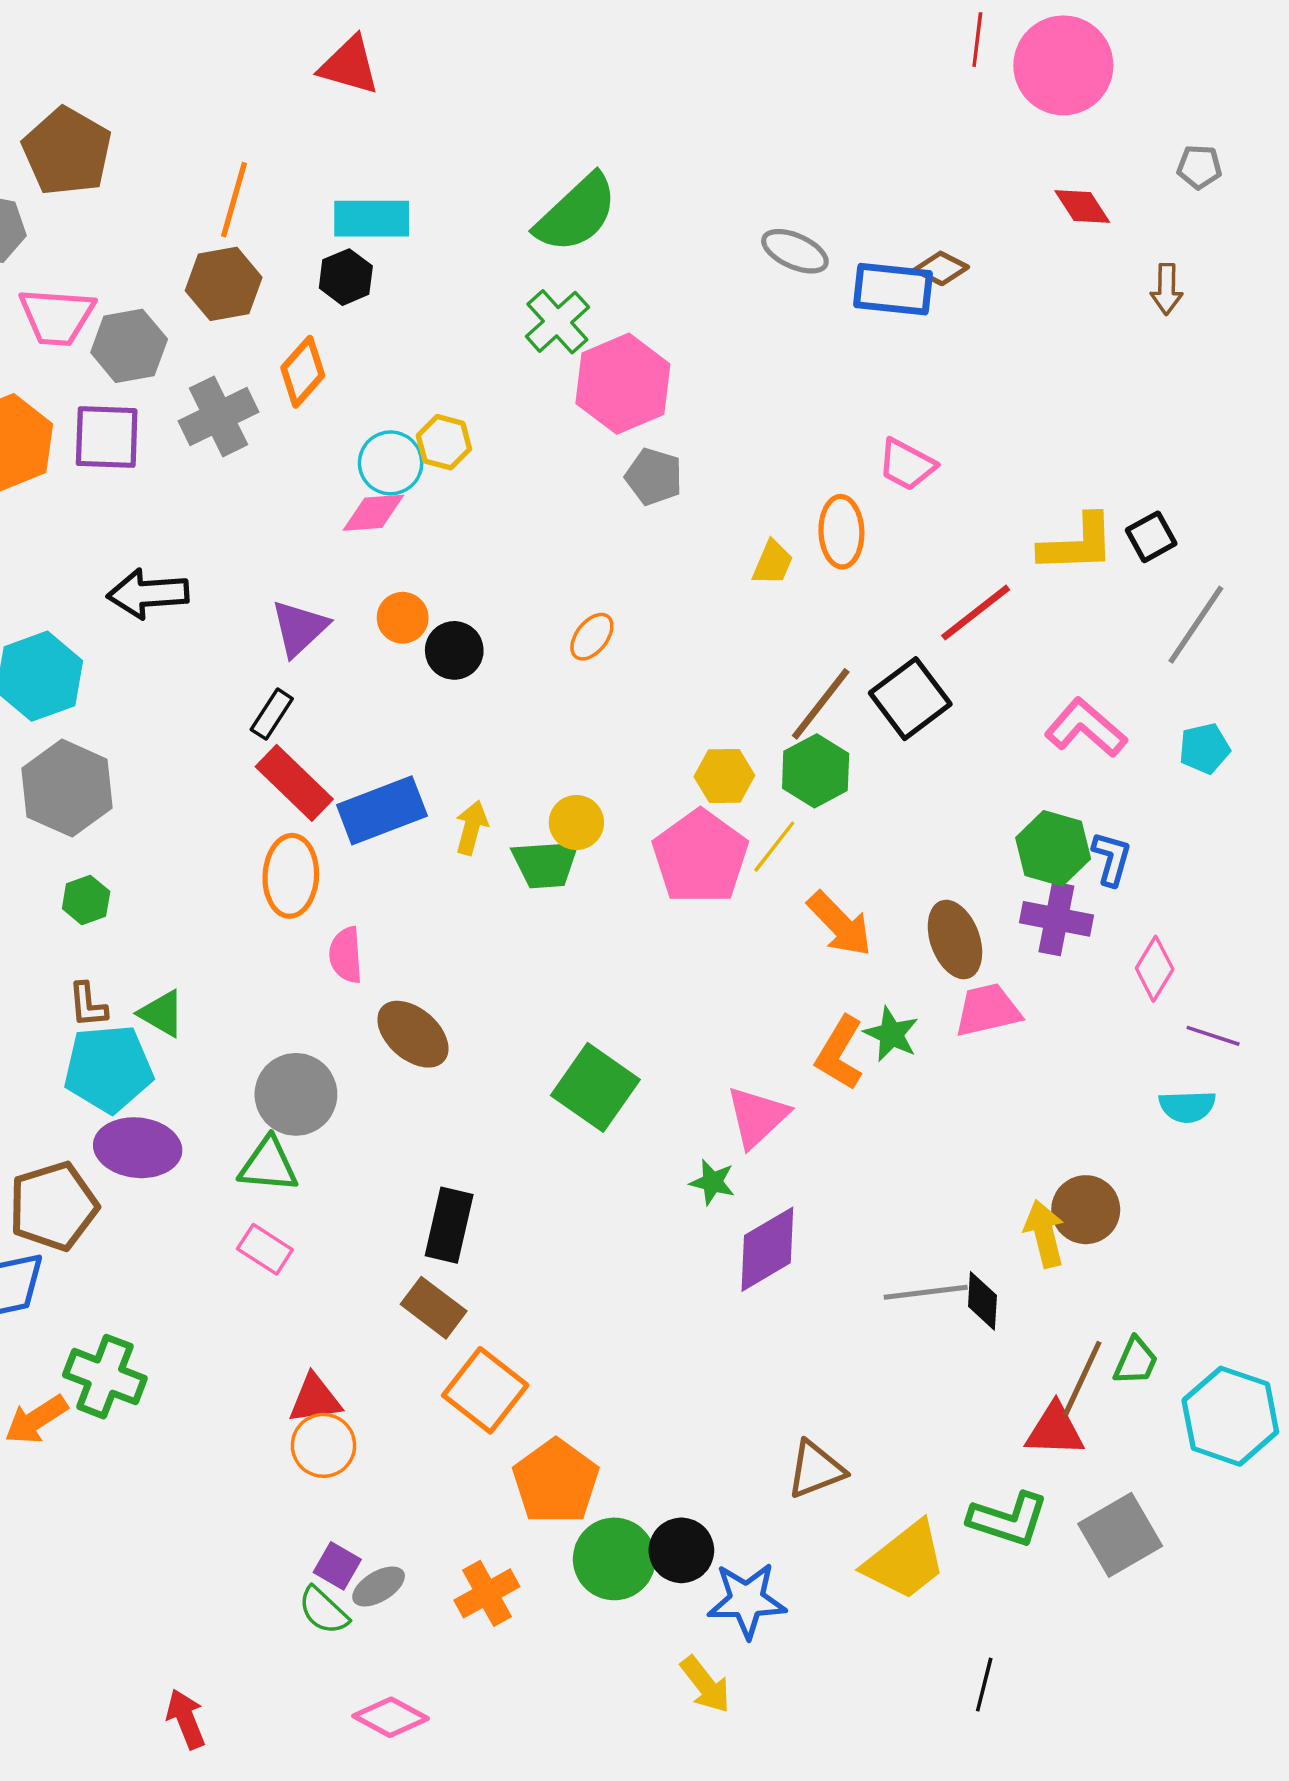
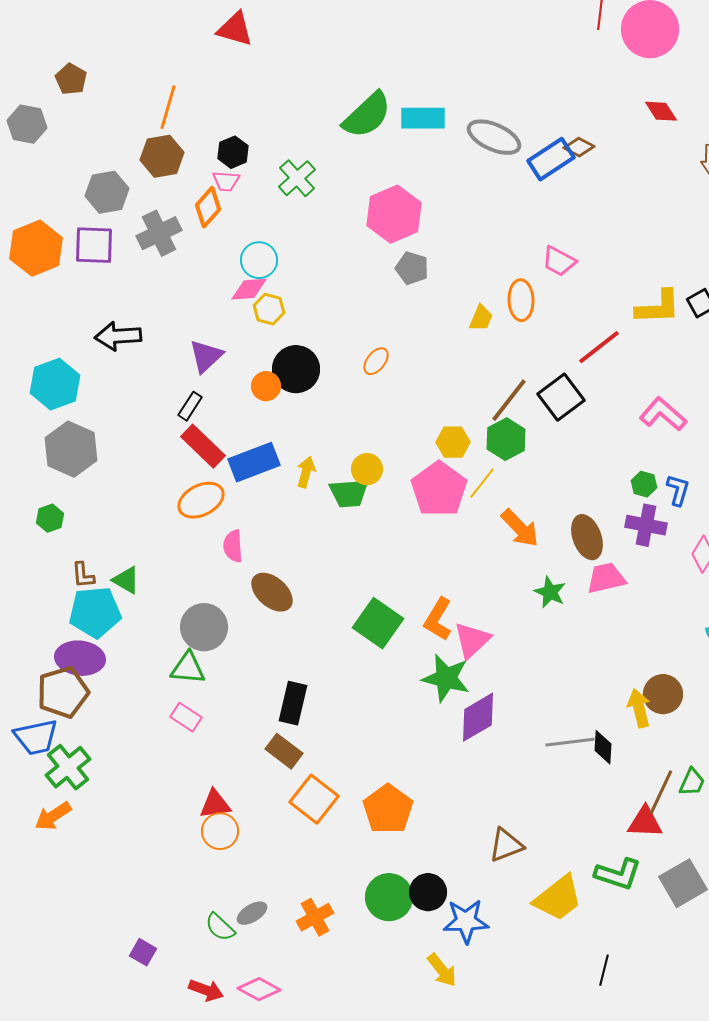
brown pentagon: (67, 151) -> (71, 79), size x0.6
cyan rectangle: (372, 219) -> (423, 118), moved
gray ellipse: (795, 251) -> (494, 137), size x1.4
blue rectangle: (893, 289) -> (551, 159), turned -39
pink trapezoid: (57, 317) -> (226, 181), moved, size x0.6
green cross: (557, 322) -> (297, 178), moved
yellow hexagon: (444, 442) -> (269, 309), moved
orange circle: (403, 618) -> (266, 386), moved
black circle: (454, 650) -> (296, 369), size x1.4
green hexagon: (1053, 848) -> (644, 484), size x0.6
orange ellipse: (291, 876) -> (201, 500), turned 60
green hexagon: (86, 900) -> (50, 518), moved
orange L-shape: (840, 1053) -> (438, 619), moved
purple ellipse: (138, 1148) -> (80, 658), moved
green star: (712, 1182) -> (446, 678), size x1.8
green cross: (105, 1377) -> (68, 767), moved, turned 30
orange pentagon: (556, 1482) -> (388, 809), moved
purple square: (337, 1566) -> (143, 952), moved
red arrow: (186, 1719) -> (206, 990), moved, turned 132

